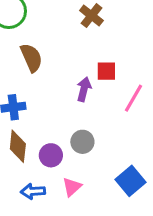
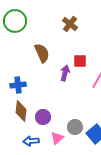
brown semicircle: (31, 58) -> (42, 53), moved
gray circle: (82, 142) -> (75, 127), moved

